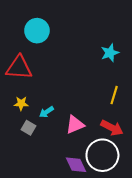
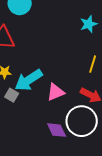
cyan arrow: (46, 112) -> (29, 80), size x2.0

